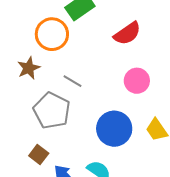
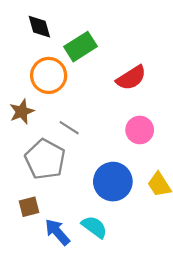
brown square: (39, 154) -> (29, 207), turned 36

